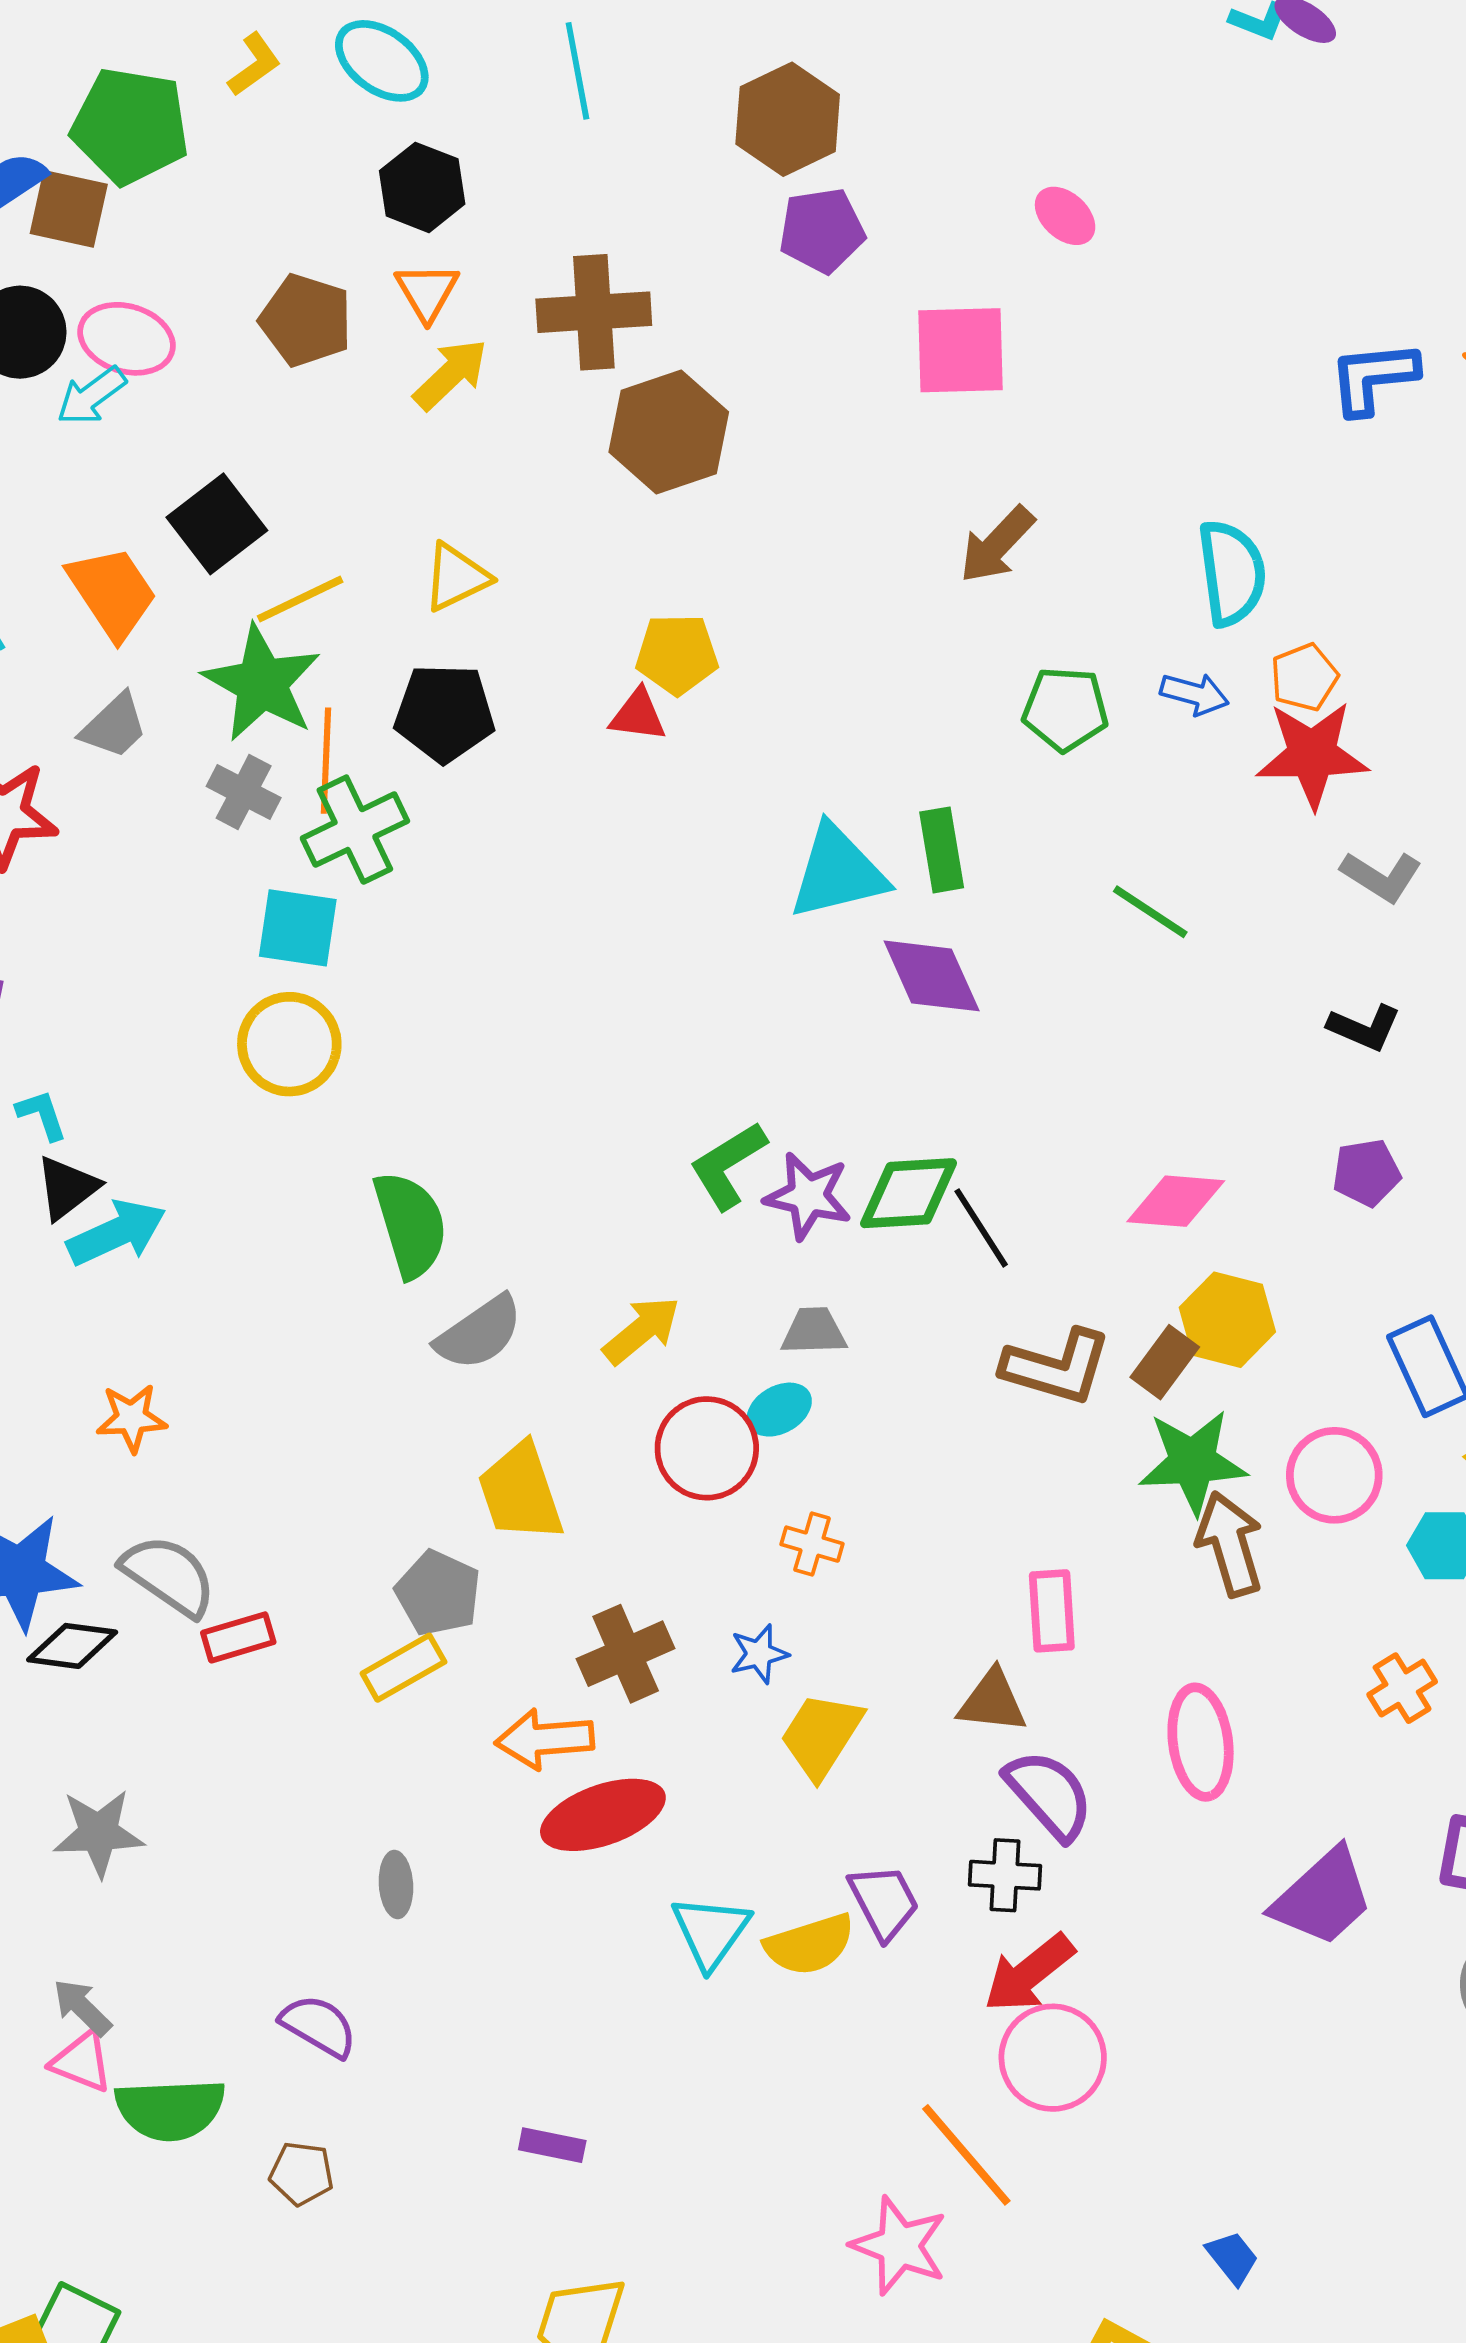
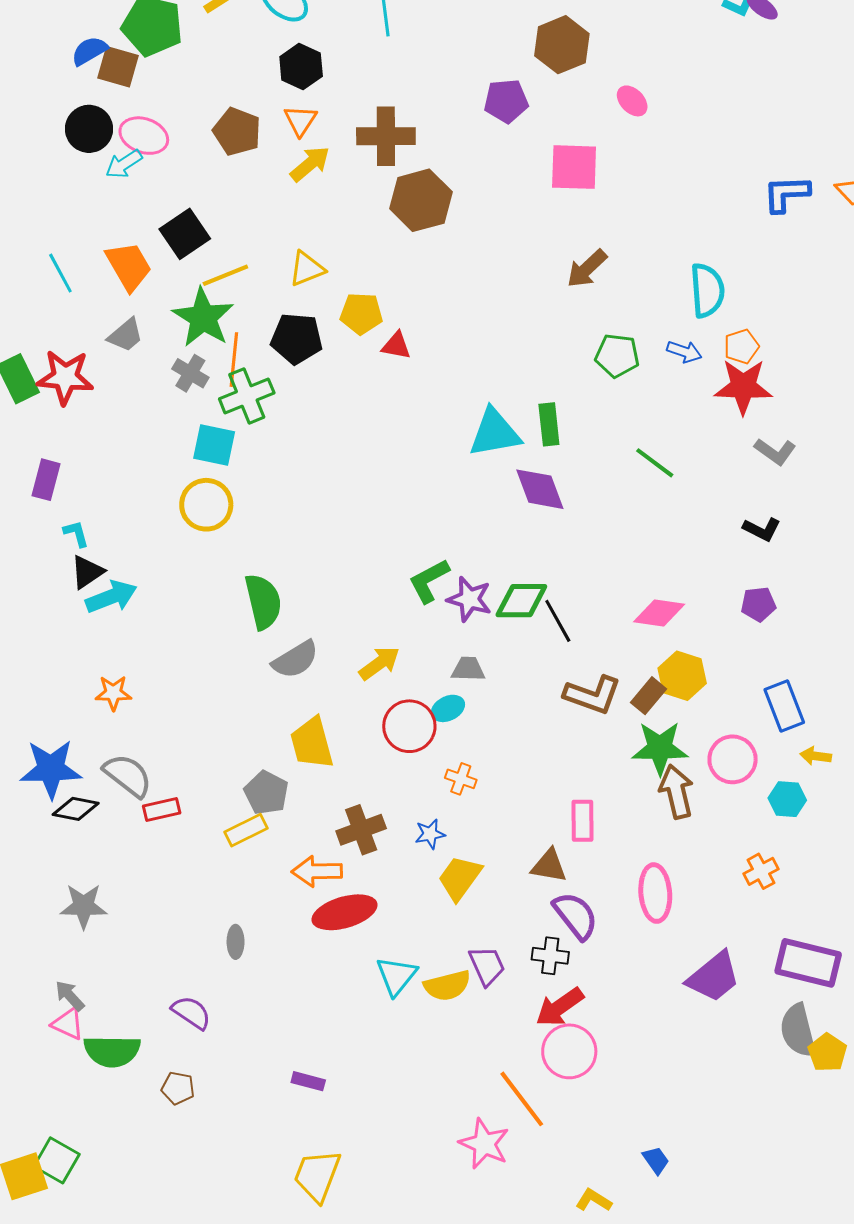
brown hexagon: (788, 119) -> (562, 45), moved
yellow pentagon: (677, 654) -> (361, 314), moved

